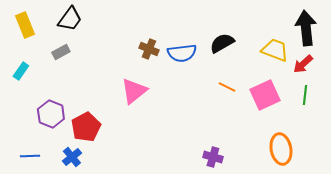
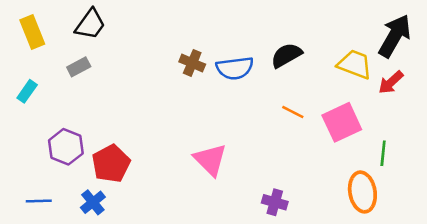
black arrow: (306, 28) -> (395, 36), turned 36
pink triangle: (134, 91) -> (210, 160), moved, turned -36
green line: (305, 95) -> (383, 153), moved

